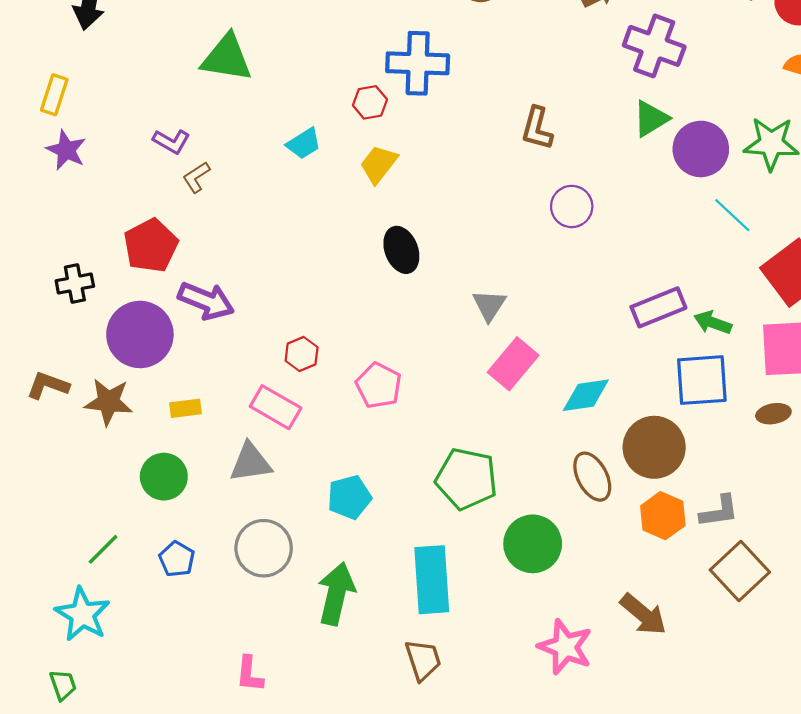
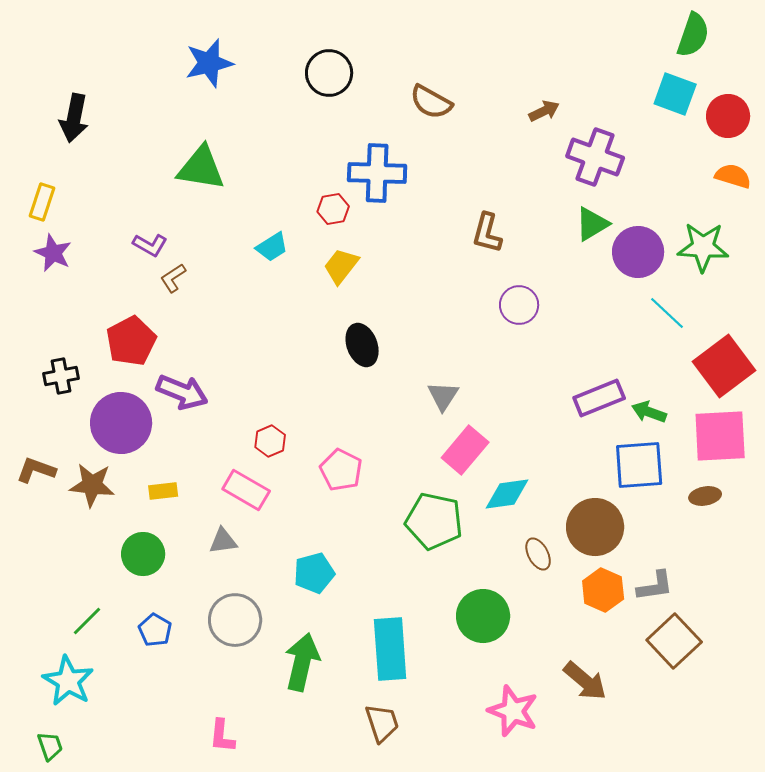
cyan diamond: (586, 395) -> (507, 494), moved
gray triangle: (251, 462) -> (223, 541), size x0.7
brown ellipse: (592, 477) -> (538, 554), size x0.7
green pentagon: (466, 479) -> (434, 521), moved

